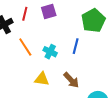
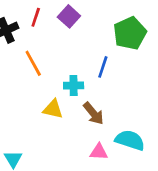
purple square: (49, 11) -> (69, 16), turned -35
cyan cross: (50, 52) -> (74, 86), moved, turned -32

